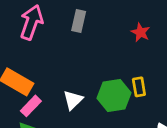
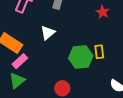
white triangle: (73, 100) -> (48, 33), moved

